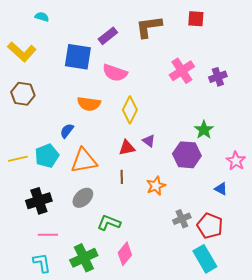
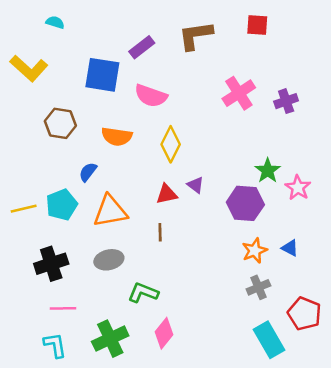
brown hexagon: (23, 94) -> (60, 123), moved
pink star: (236, 161) -> (298, 188), moved
orange star: (156, 186) -> (255, 251), moved
gray ellipse: (83, 198) -> (109, 260), turned 30
gray cross: (182, 219) -> (258, 287), moved
red pentagon: (210, 226) -> (304, 314), moved

